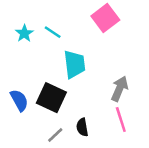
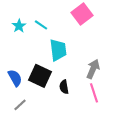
black semicircle: (82, 127) -> (64, 87), moved
gray line: (55, 135) -> (20, 105), moved

